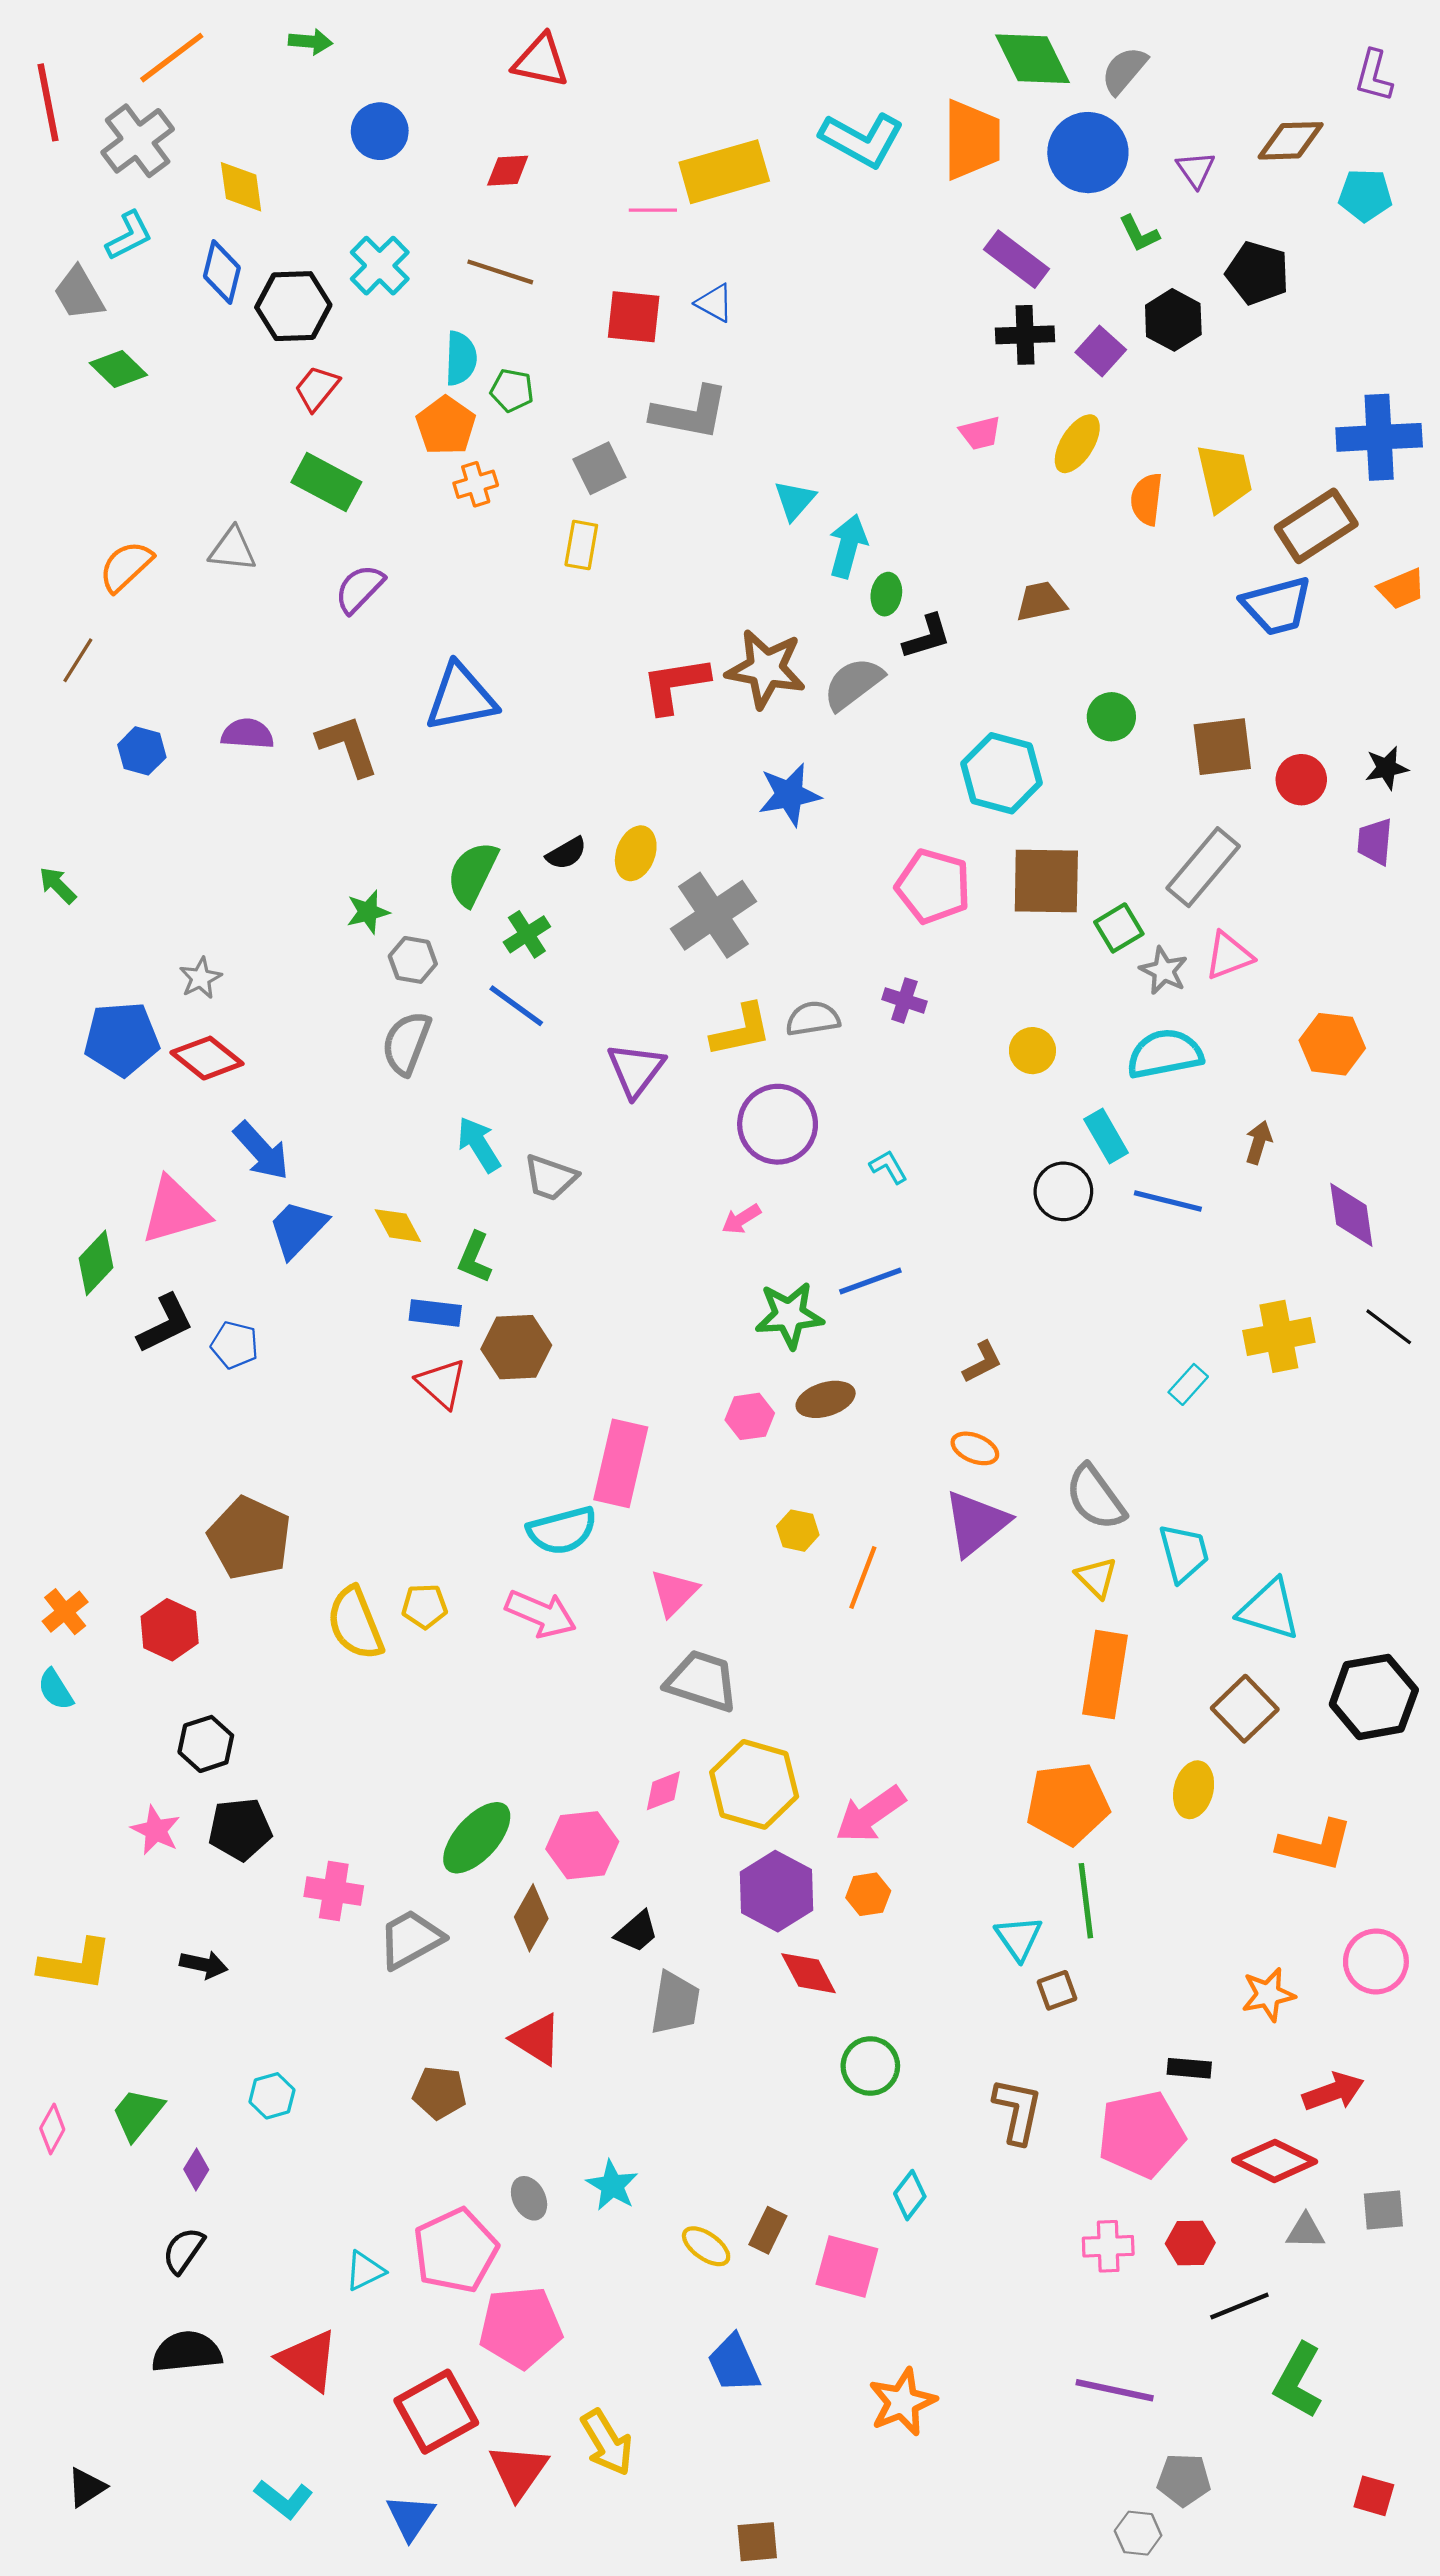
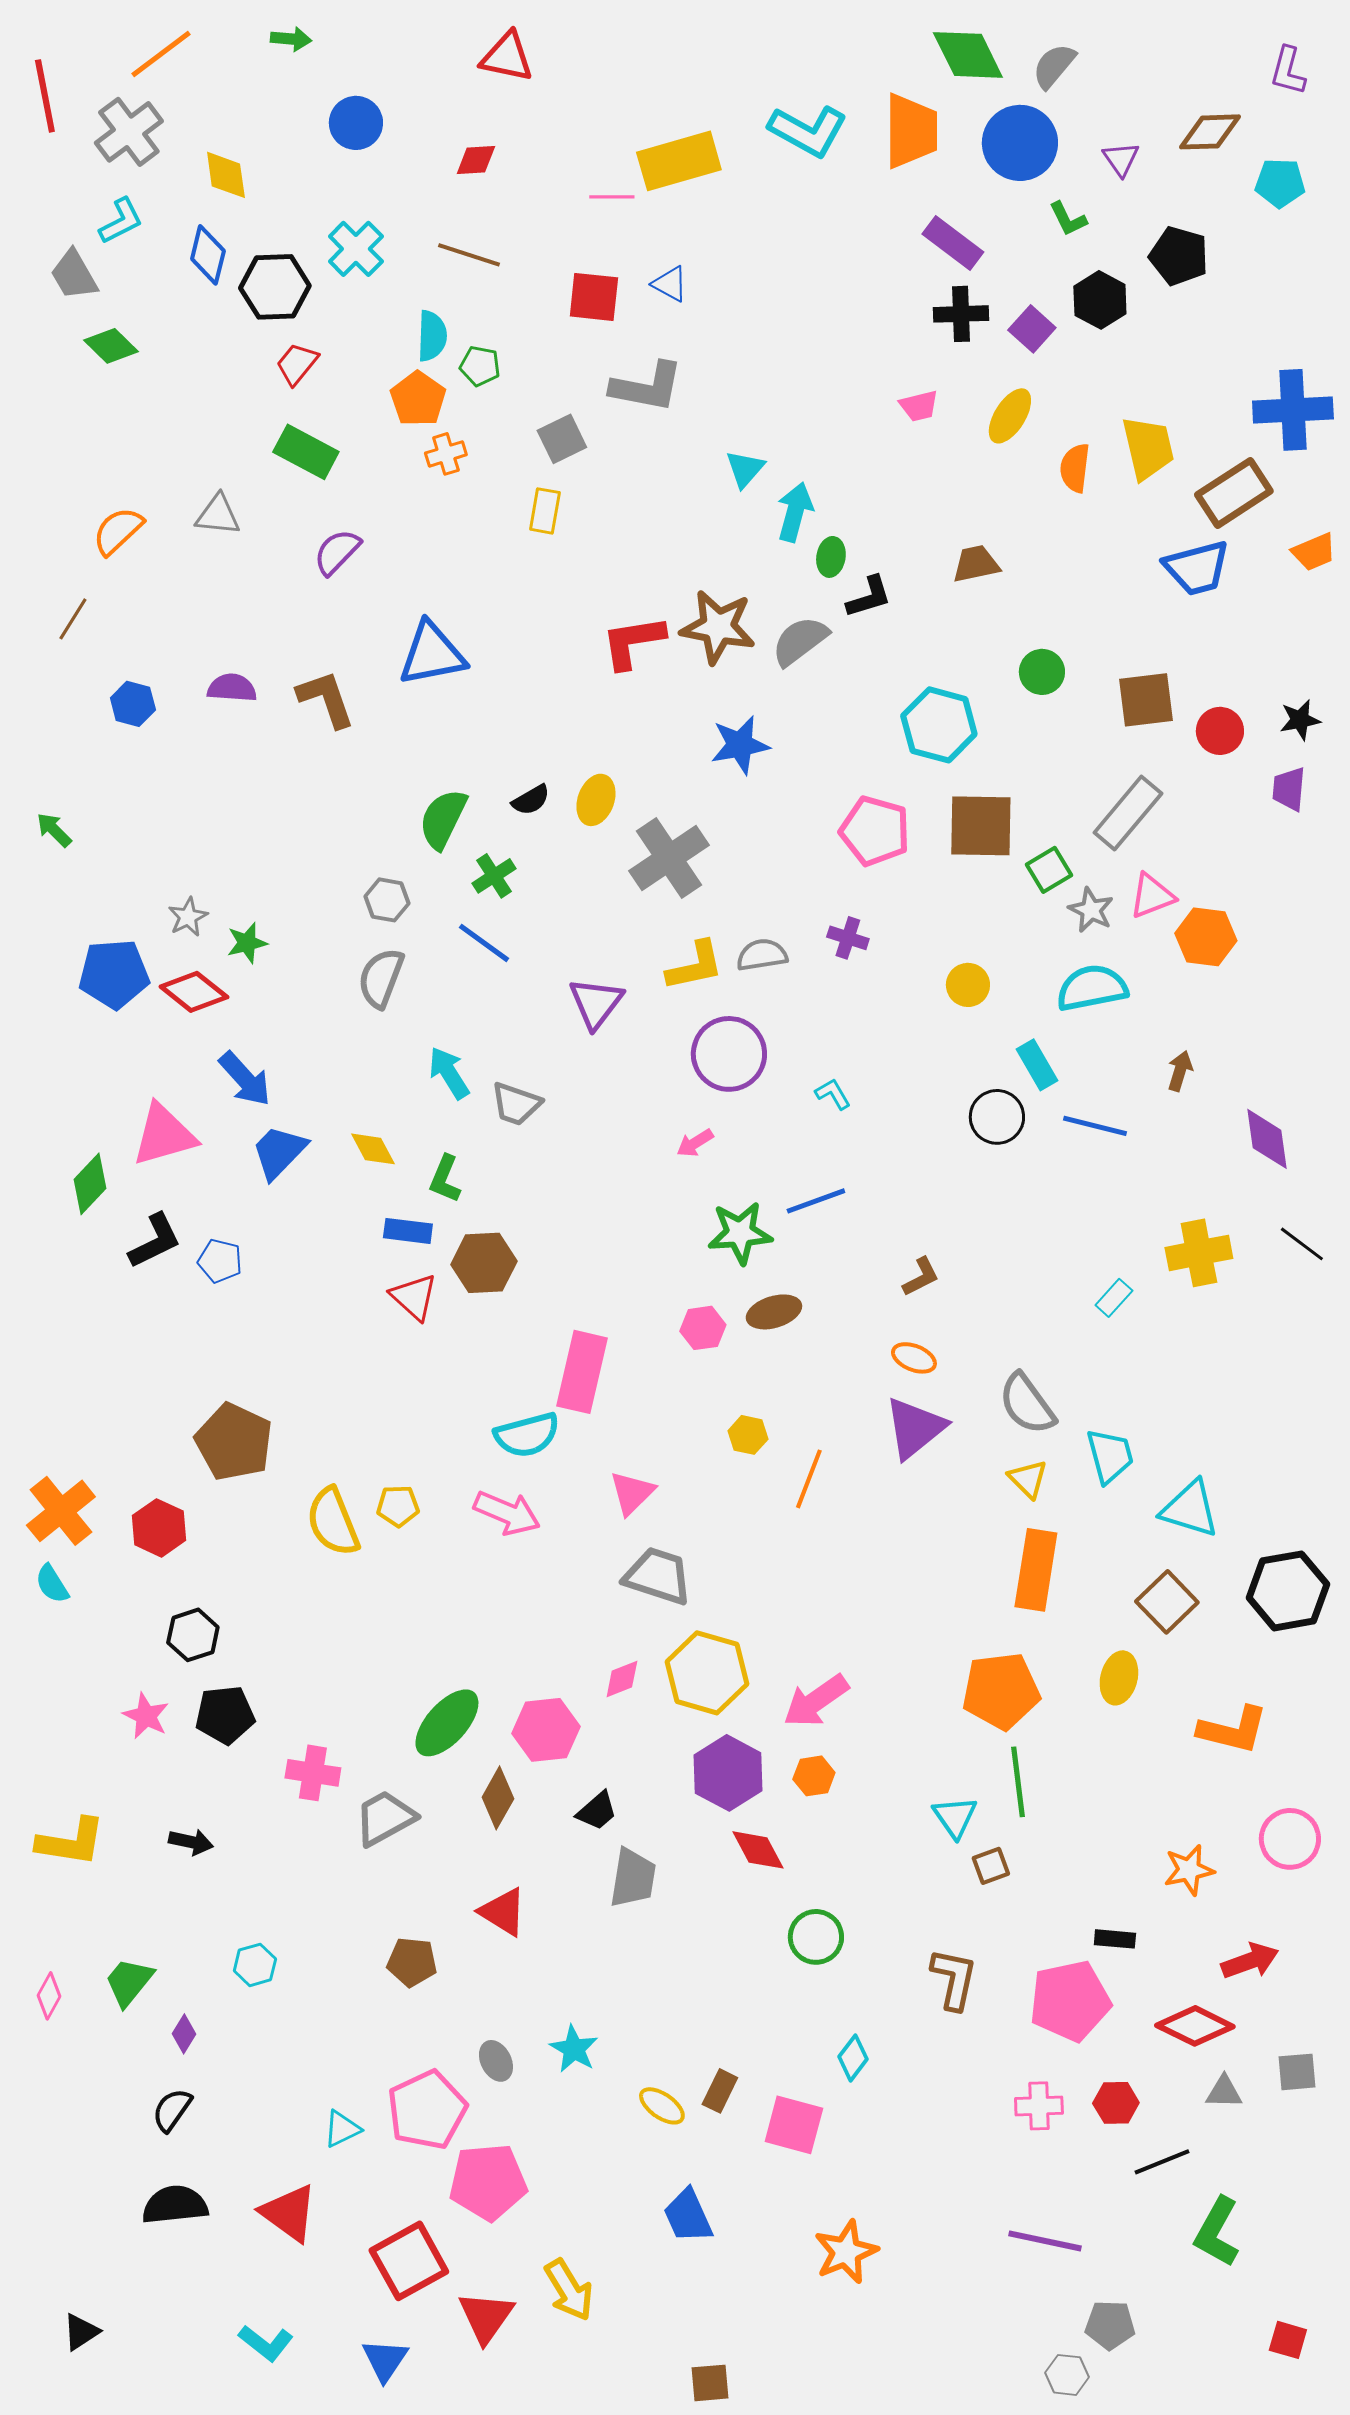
green star: (368, 912) -> (247, 943), moved
orange hexagon: (1332, 1044) -> (1206, 937), moved
orange cross: (65, 1612) -> (61, 1511), size x1.6

